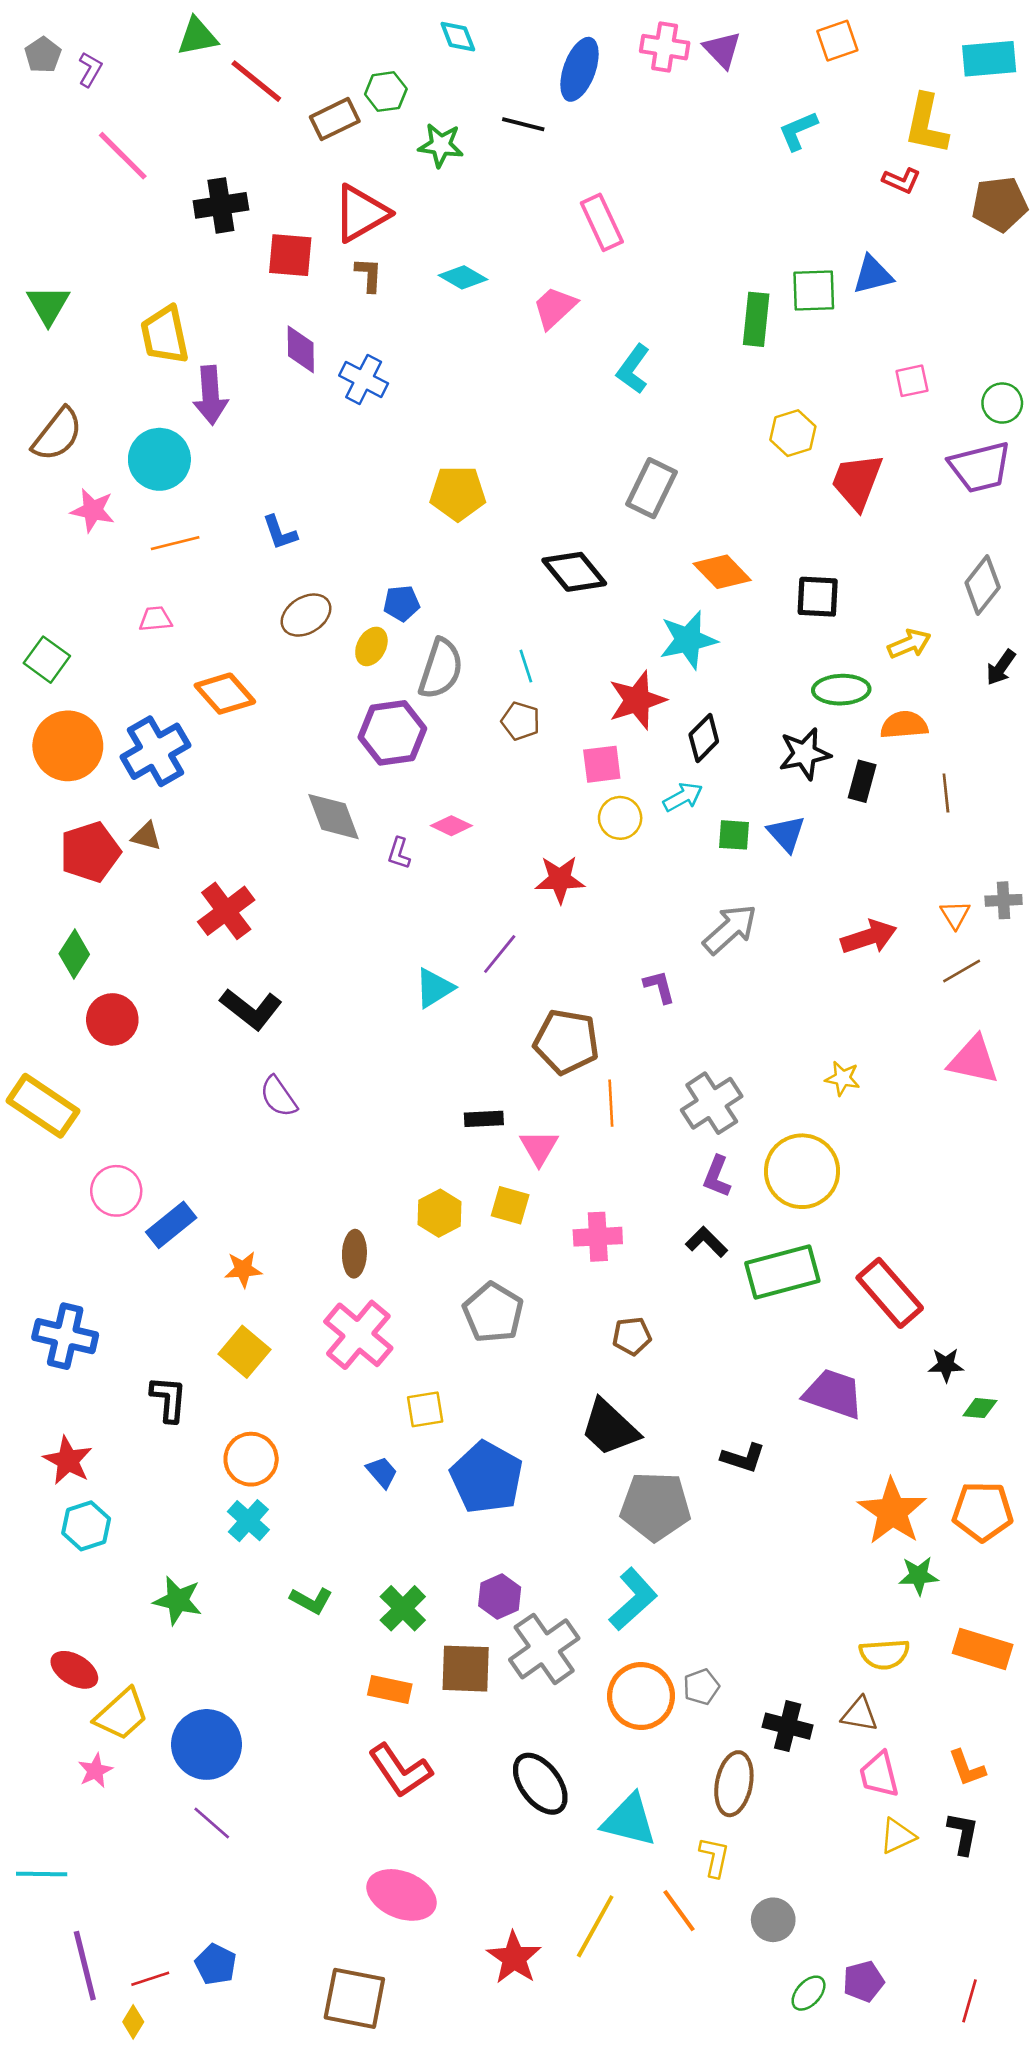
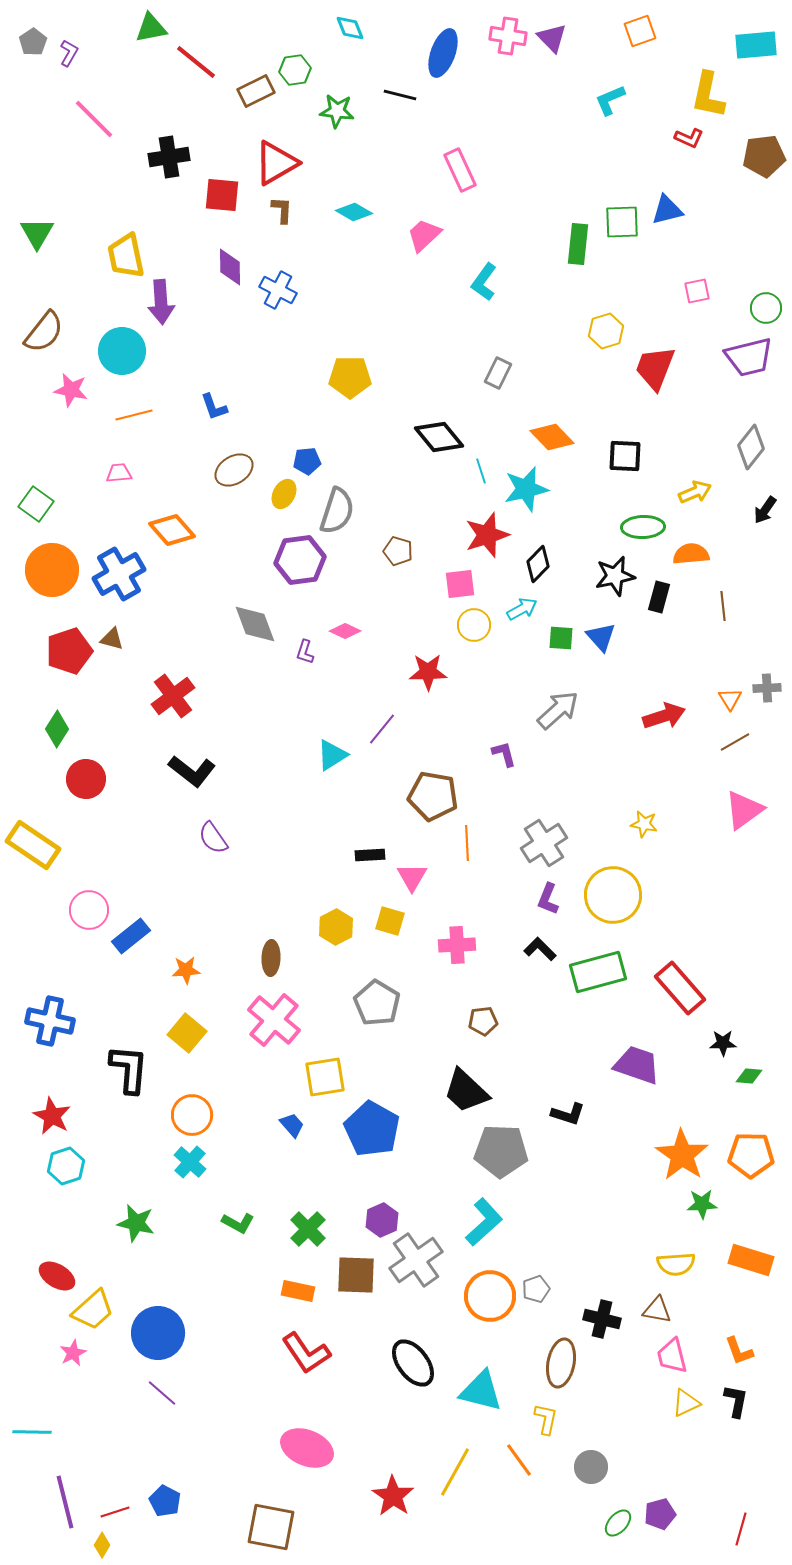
gray rectangle: (651, 488) -> (498, 373), size x0.7
cyan line: (526, 666) -> (481, 471), moved
pink triangle: (973, 1060) -> (744, 810), turned -48
black L-shape: (169, 1399) -> (129, 1069), size x1.4
yellow square: (425, 1409) -> (325, 1077), size x1.4

